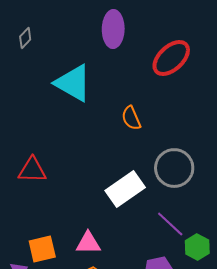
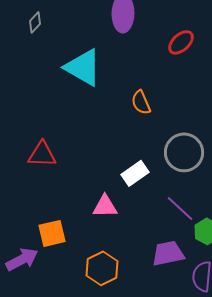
red ellipse: (171, 58) -> (181, 42), size x0.7
white rectangle: (125, 189) -> (135, 173), size x0.7
pink triangle: (88, 243) -> (105, 206), moved

